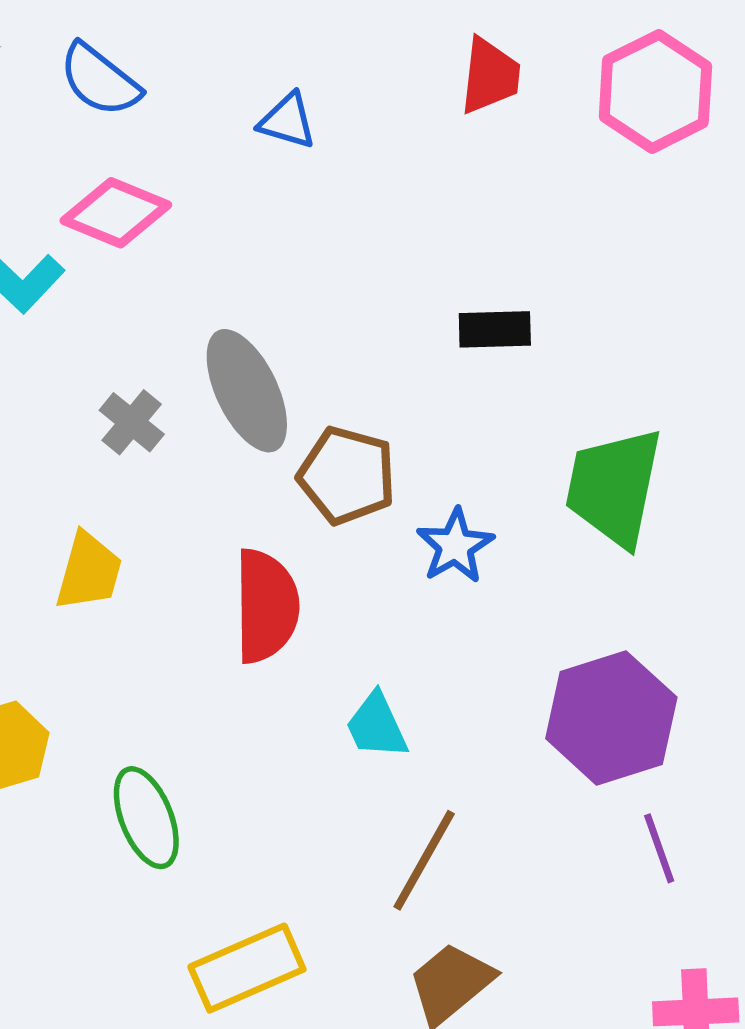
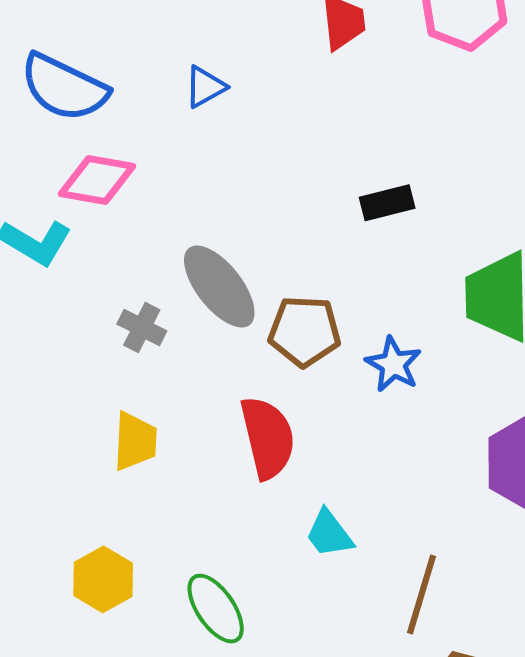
blue semicircle: (100, 80) -> (64, 87), size x1.4
blue triangle: (287, 121) -> (205, 87), turned -33
cyan trapezoid: (377, 726) -> (329, 534), moved

